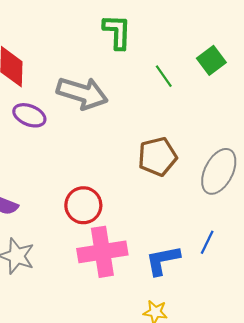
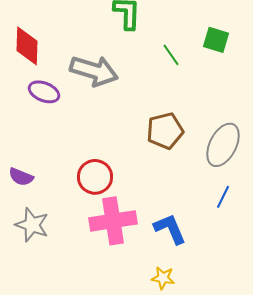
green square: (211, 60) -> (216, 40), turned -36
blue line: (207, 242) -> (223, 197), moved
blue L-shape: (163, 260) -> (170, 229), turned 78

